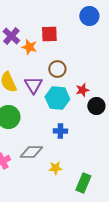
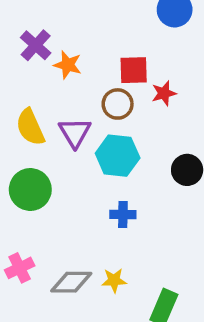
red square: (49, 34) -> (134, 70), moved
red star: (82, 90) -> (164, 93), moved
gray diamond: (31, 152) -> (71, 282), moved

